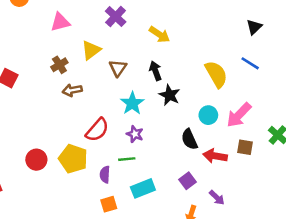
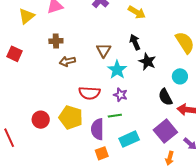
yellow triangle: (91, 50) -> (27, 16), moved
brown cross: (59, 65) -> (56, 41), turned 32
brown triangle: (118, 68) -> (104, 50), moved
red semicircle: (97, 130) -> (89, 93), turned 55
purple semicircle: (105, 175) -> (97, 129), size x1.5
purple square: (188, 181) -> (165, 131), size x1.6

